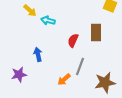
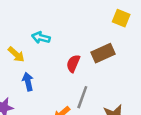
yellow arrow: (30, 10) -> (16, 54), moved
brown rectangle: (96, 32) -> (103, 53), turned 66

